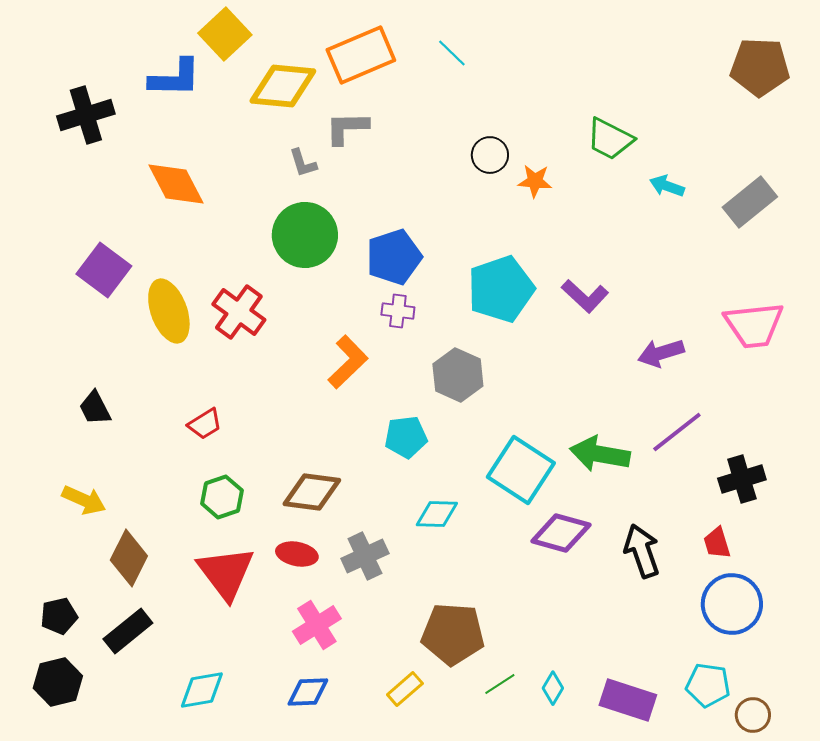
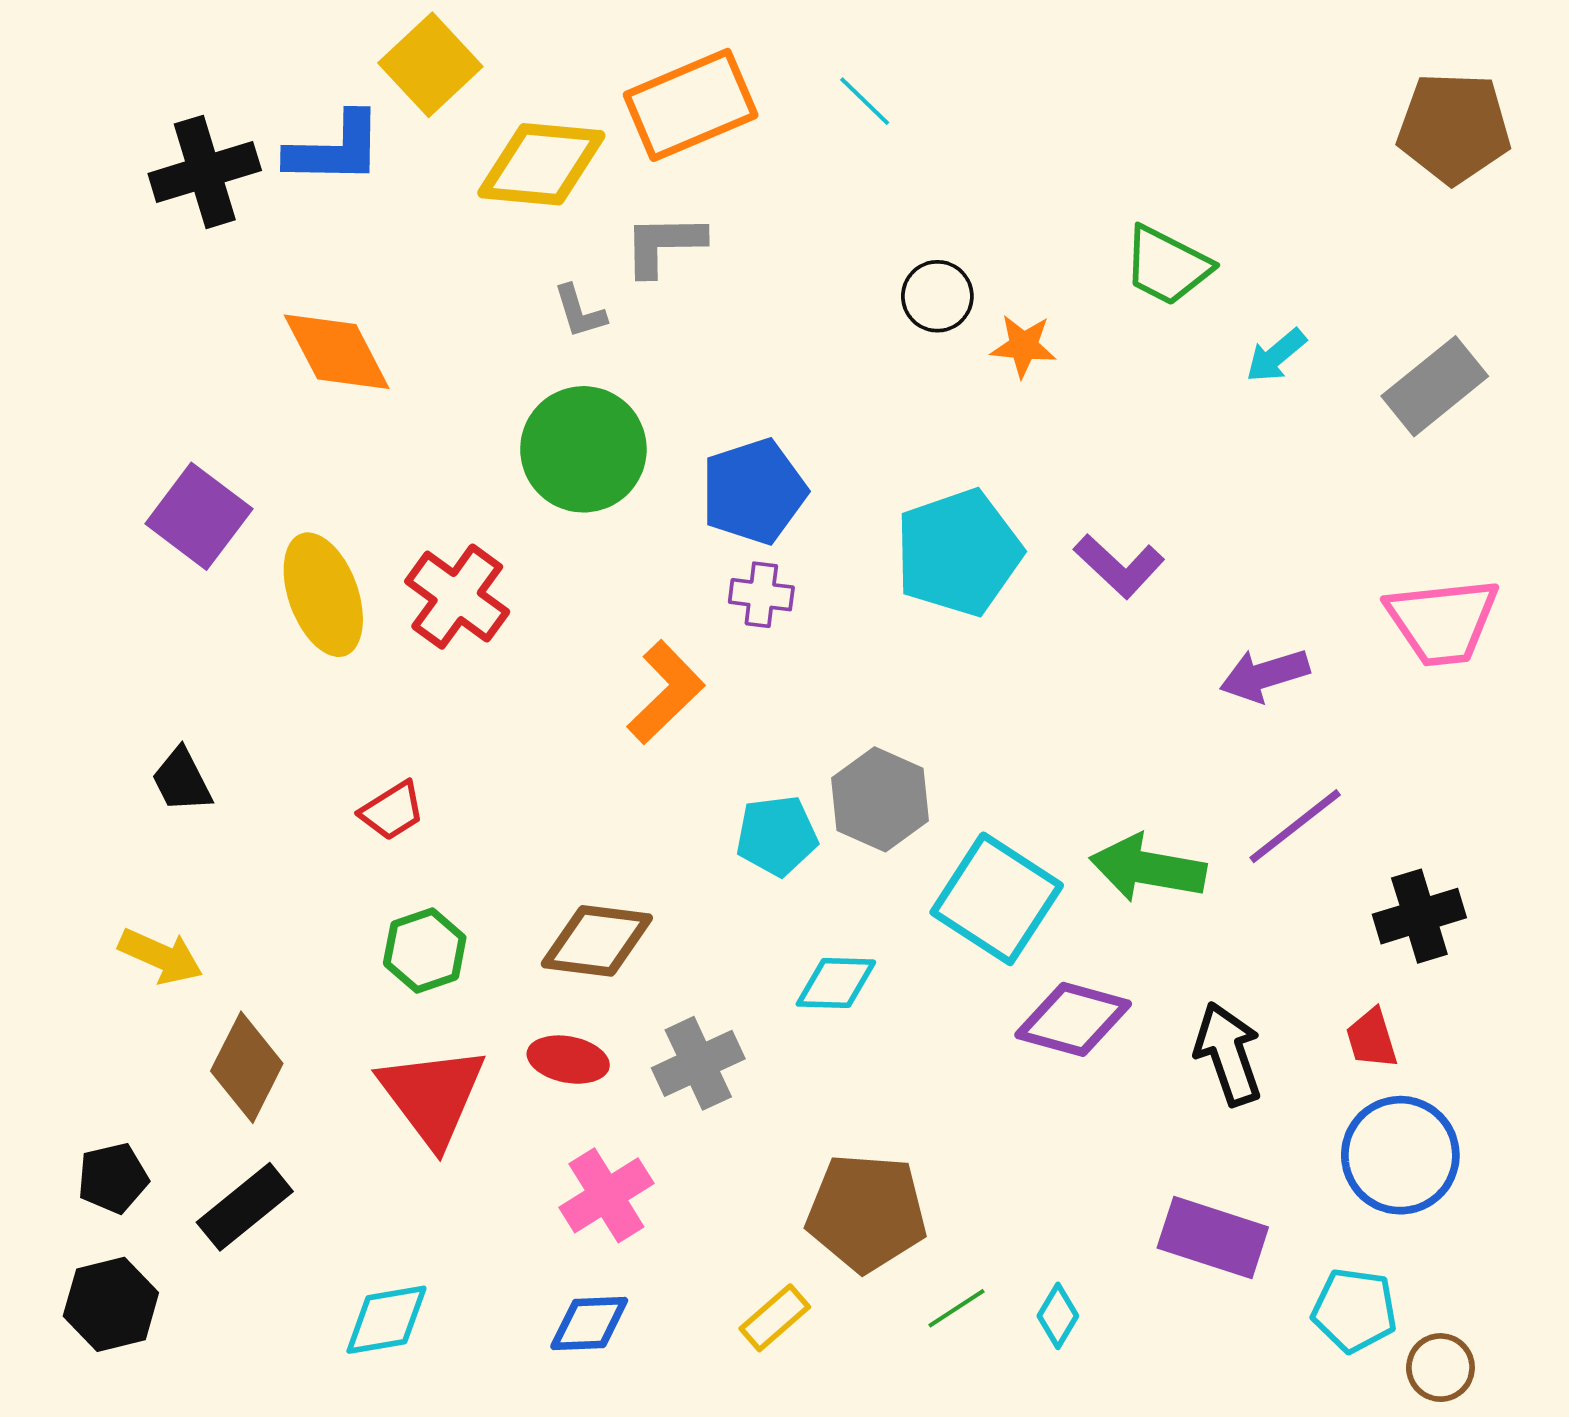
black cross: (86, 115) -> (205, 172), moved
cyan arrow: (667, 186) -> (1276, 356), turned -60
gray hexagon: (458, 375) -> (880, 799), moved
purple rectangle: (628, 700) -> (1213, 1237), moved

